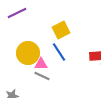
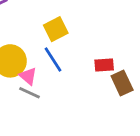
pink triangle: (41, 64) -> (28, 76), turned 40

